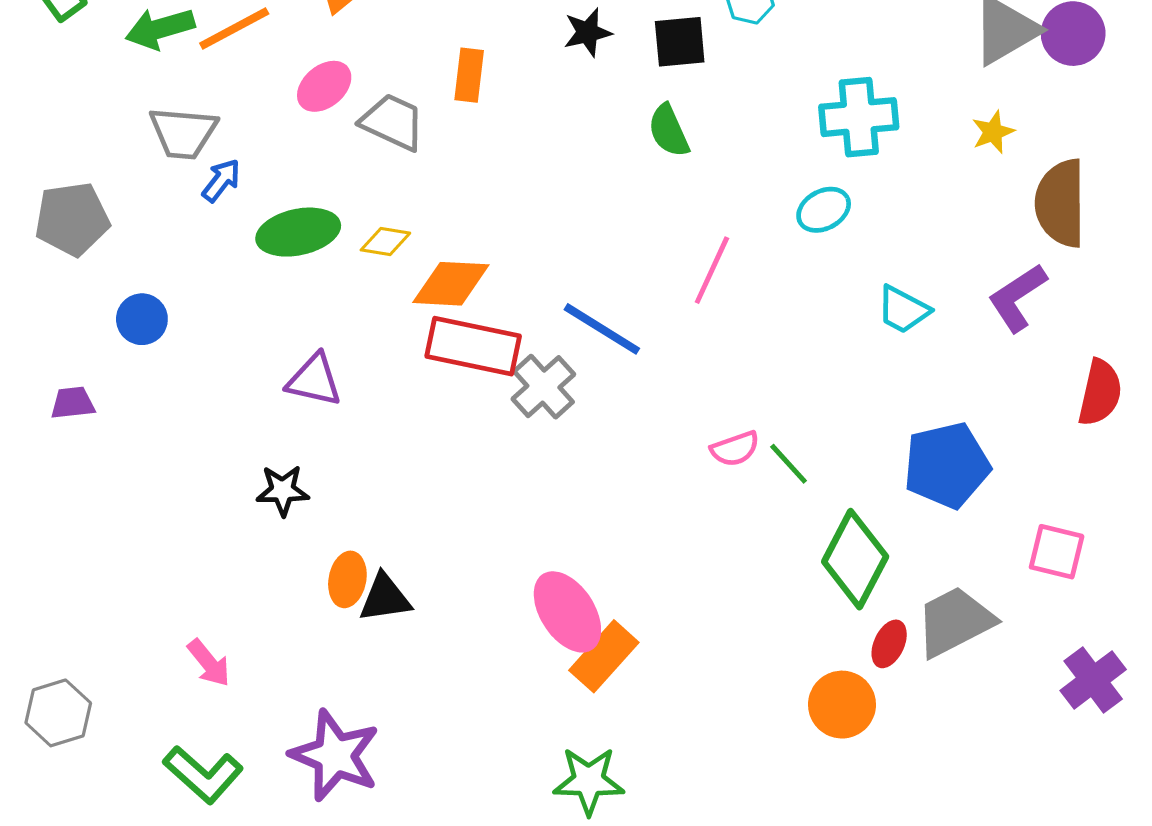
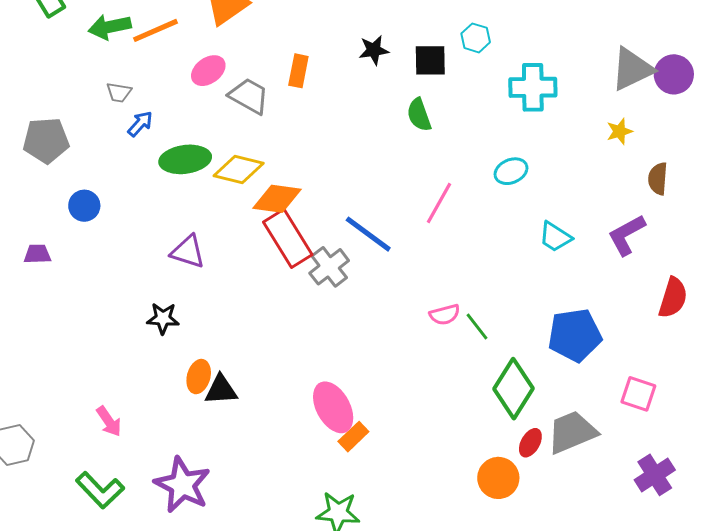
cyan cross: (859, 117) -> (533, 87), moved
gray trapezoid: (183, 133) -> (119, 92), size x0.6
brown semicircle: (1061, 203) -> (658, 179), size x0.6
yellow diamond: (385, 242) -> (239, 169), size x1.6
red rectangle: (473, 346) -> (288, 238), turned 42
orange rectangle: (604, 656) -> (353, 437), size x0.7

